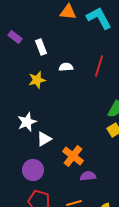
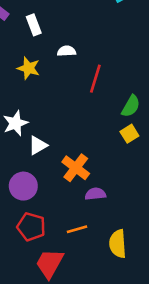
red line: (99, 66) -> (95, 79), moved
yellow star: (37, 80) -> (29, 68), turned 30

